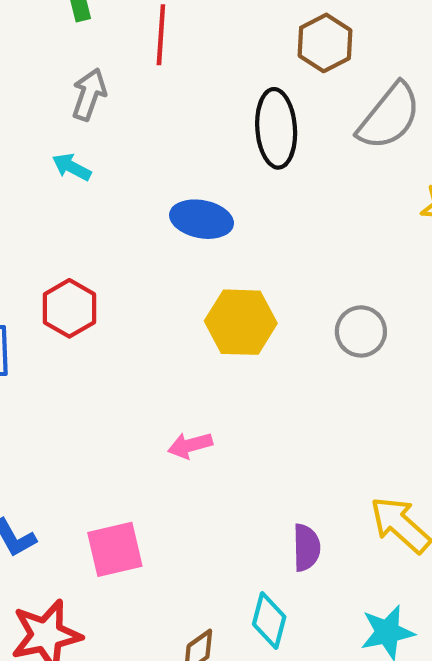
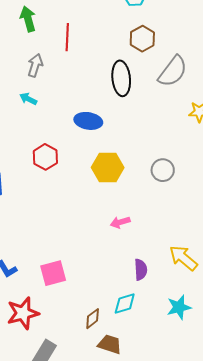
red hexagon: (69, 308) -> (45, 157), moved
pink arrow: (190, 445) -> (120, 222), moved
cyan diamond: (269, 621) -> (125, 304), turned 60

